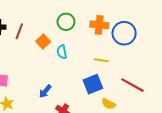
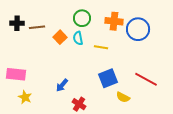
brown line: (19, 31) -> (37, 27), turned 63
cyan semicircle: (62, 52) -> (78, 38), moved
yellow line: (101, 60) -> (101, 47), moved

